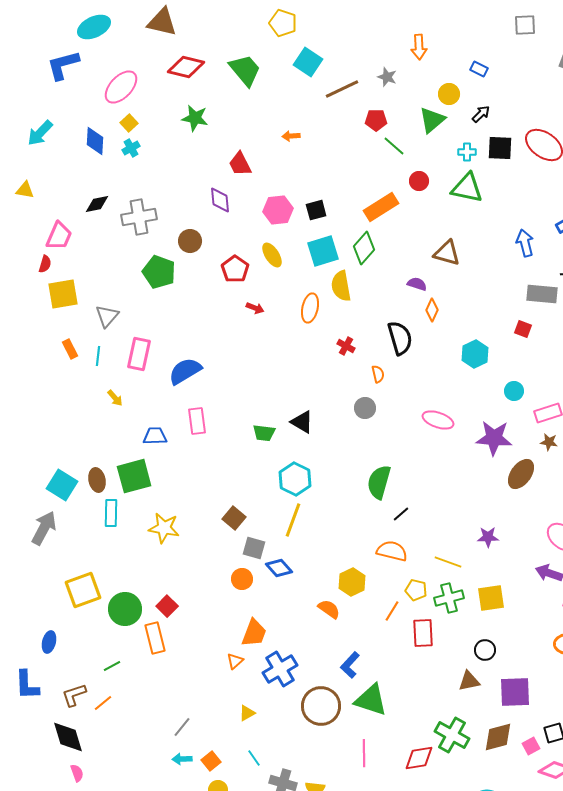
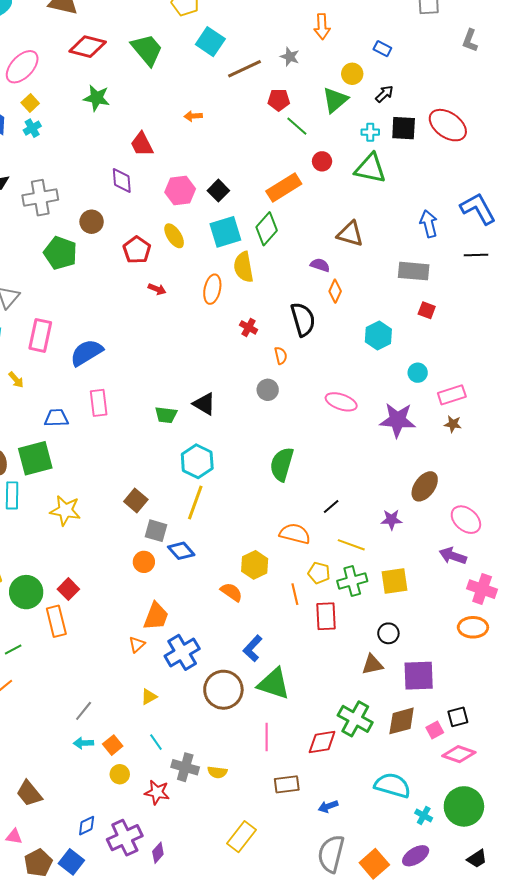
black square: (316, 210) -> (218, 191), turned -30
gray rectangle: (542, 294) -> (414, 271), moved
brown ellipse: (521, 474) -> (425, 486), moved
black line: (401, 514) -> (331, 507), moved
orange line: (392, 611) -> (295, 594), turned -45

